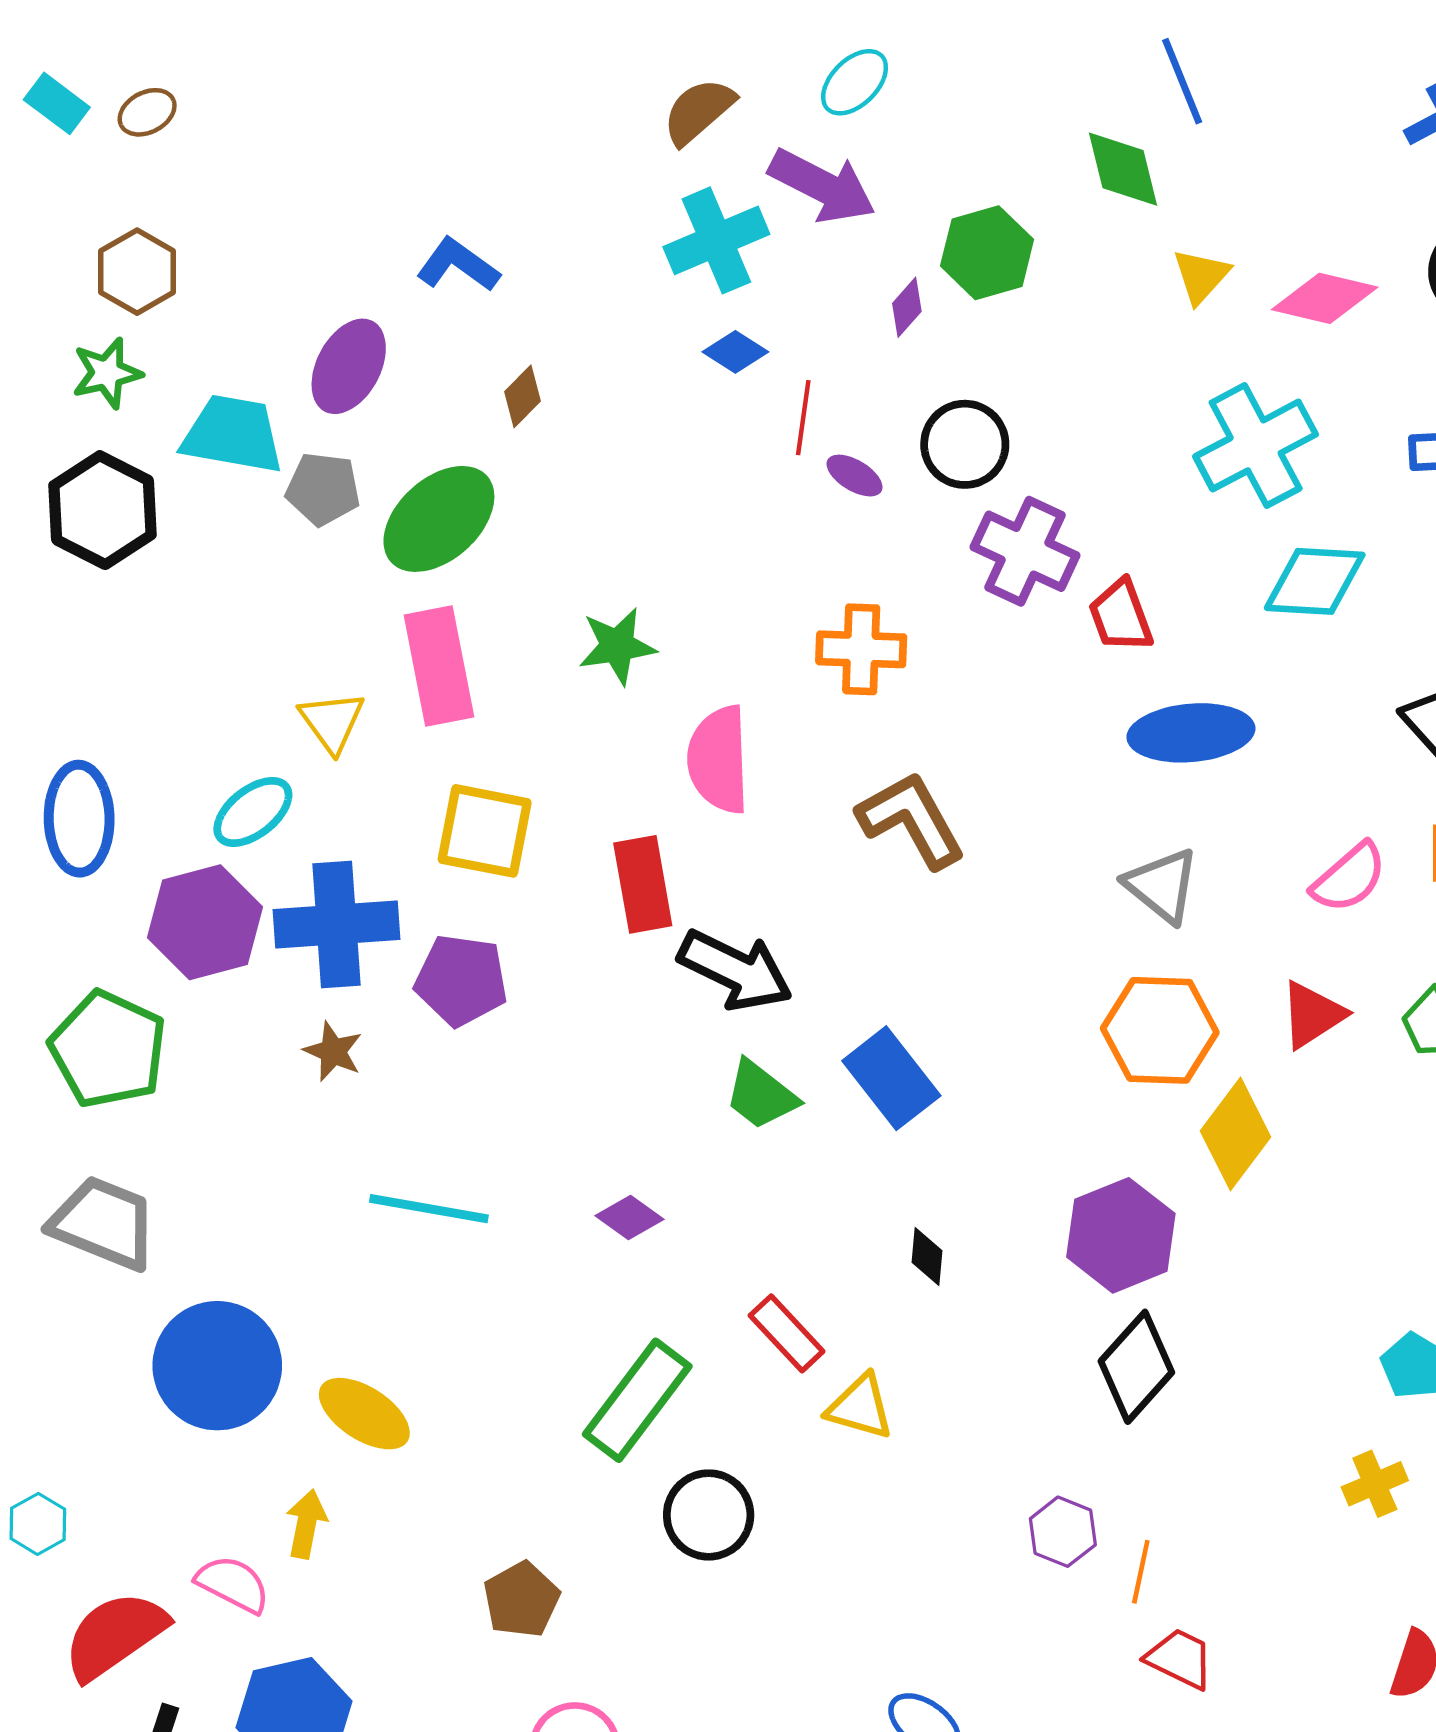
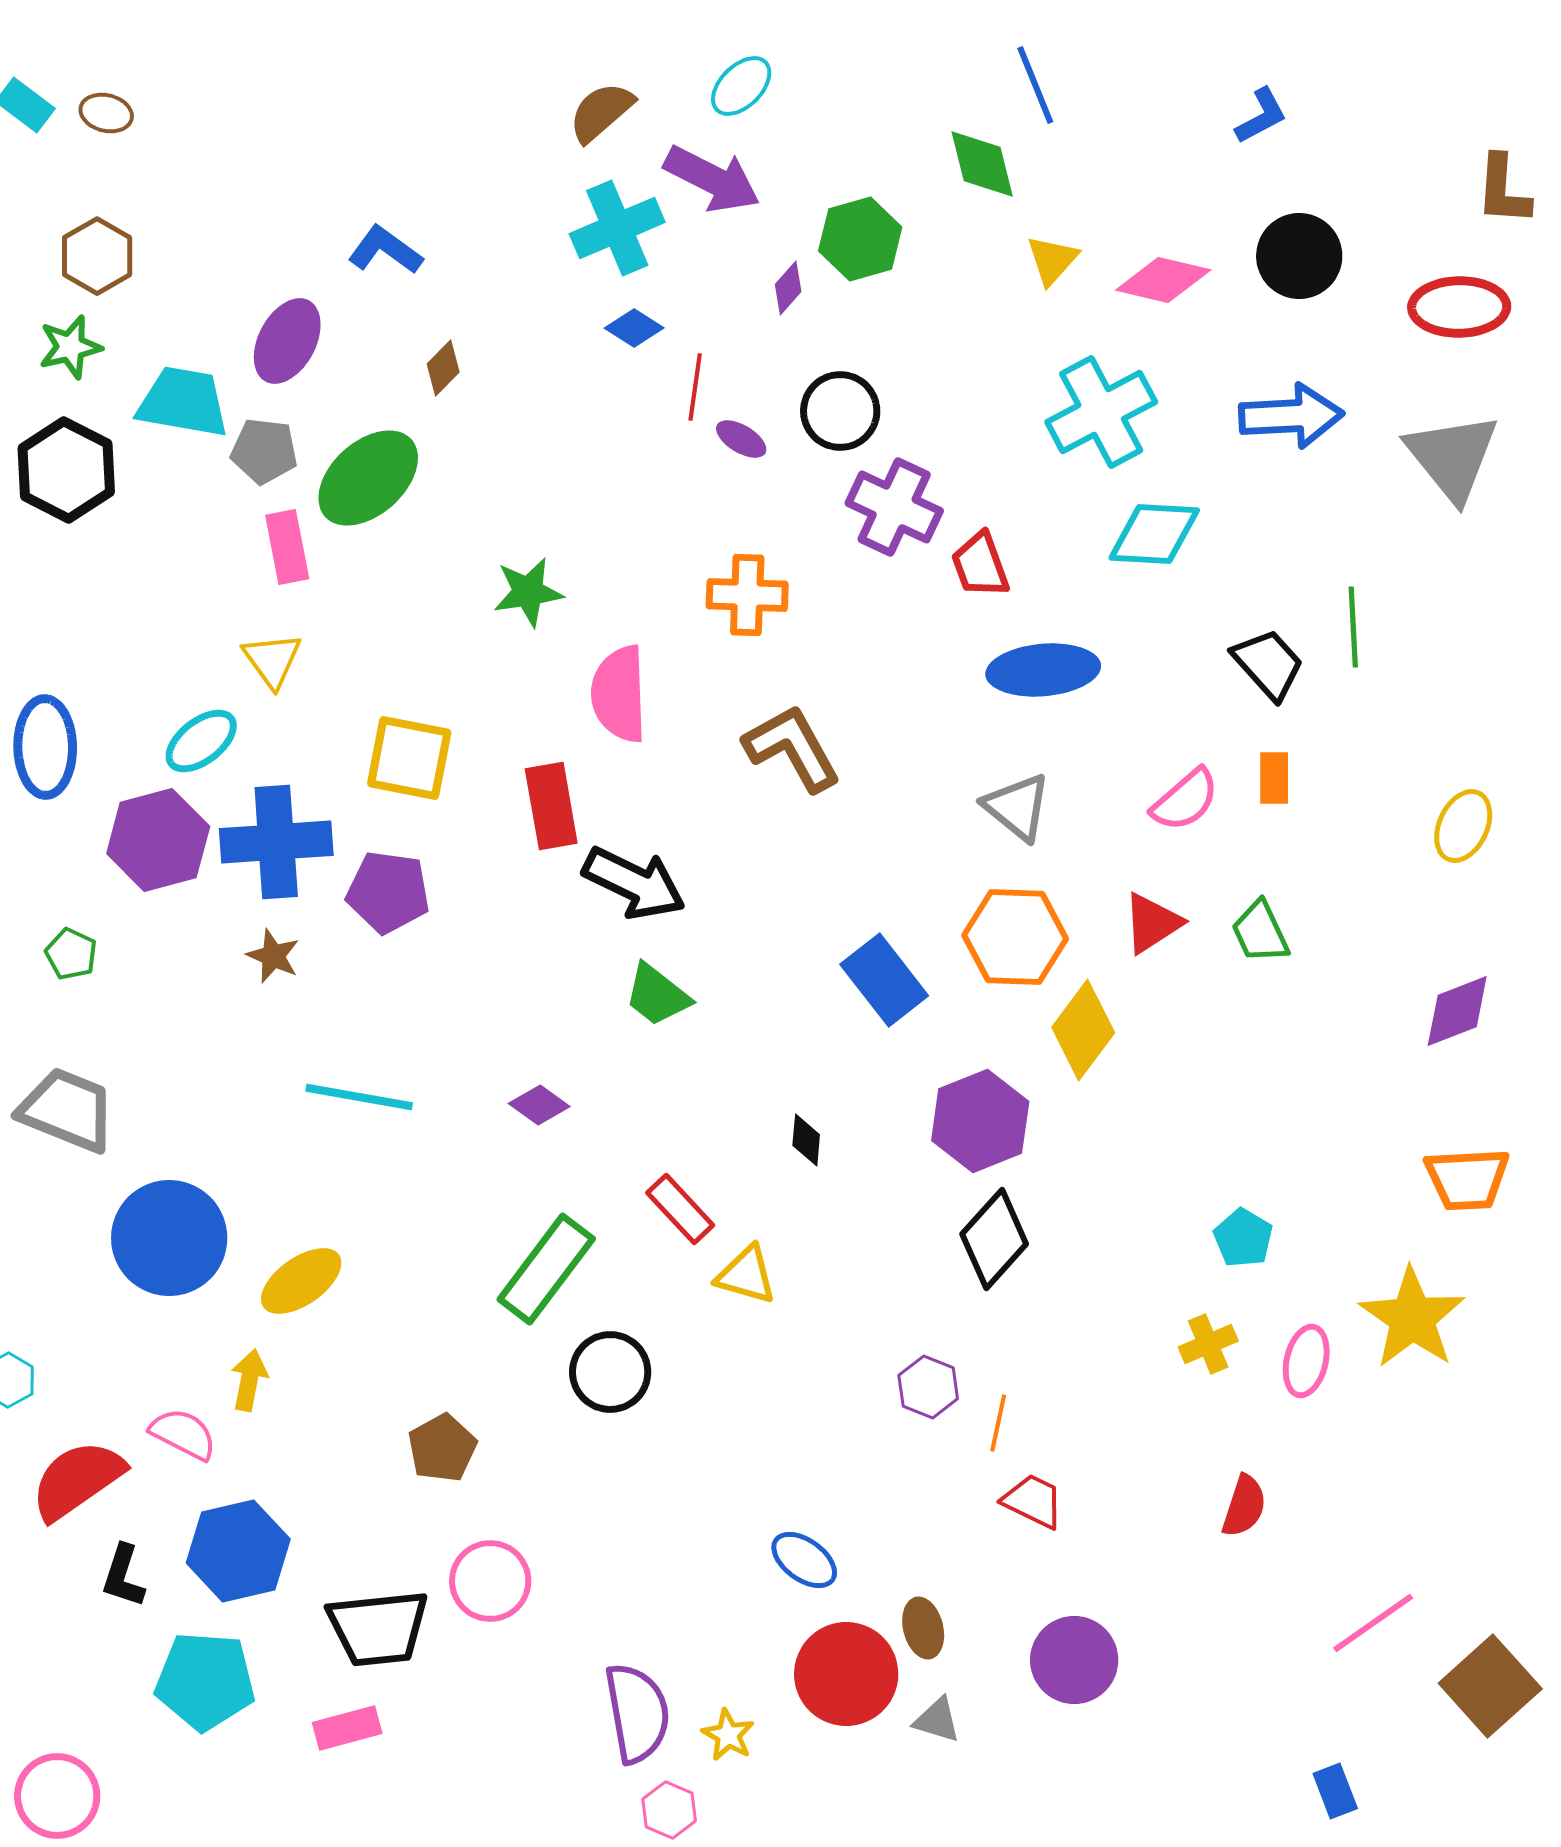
brown ellipse: (147, 112) -> (106, 113), turned 42
pink rectangle: (439, 666) -> (287, 547), moved, size x0.7
green pentagon: (108, 1049) -> (71, 954), size x0.5
blue rectangle: (891, 1078) -> (884, 980), moved
yellow ellipse: (364, 1414) -> (301, 1281), turned -68

